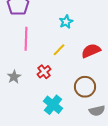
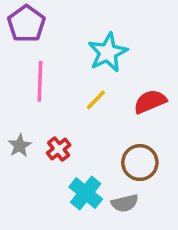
cyan star: (66, 22) -> (108, 52), size x1.6
red cross: (44, 72) -> (59, 149), moved
gray semicircle: (97, 111) -> (125, 203), moved

